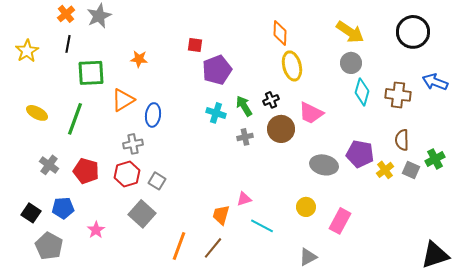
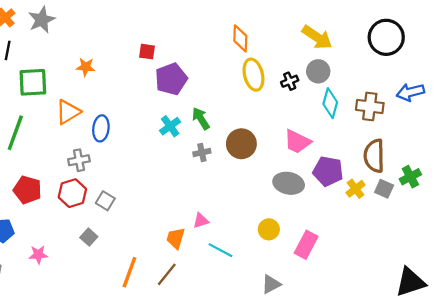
blue arrow: (435, 82) -> (410, 92), turned -35
black cross: (271, 100) -> (290, 81), moved
cyan cross: (216, 113) -> (170, 126), turned 36
pink trapezoid: (311, 113) -> (297, 142), moved
brown semicircle: (402, 140) -> (374, 156), size x1.4
gray square: (142, 214) -> (89, 237), size x0.6
pink star: (96, 230) -> (38, 255), turned 30

